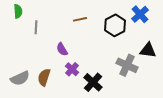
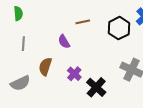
gray line: (36, 27) -> (23, 44), moved
purple semicircle: (62, 49) -> (64, 42), moved
brown semicircle: (44, 77) -> (45, 67), moved

